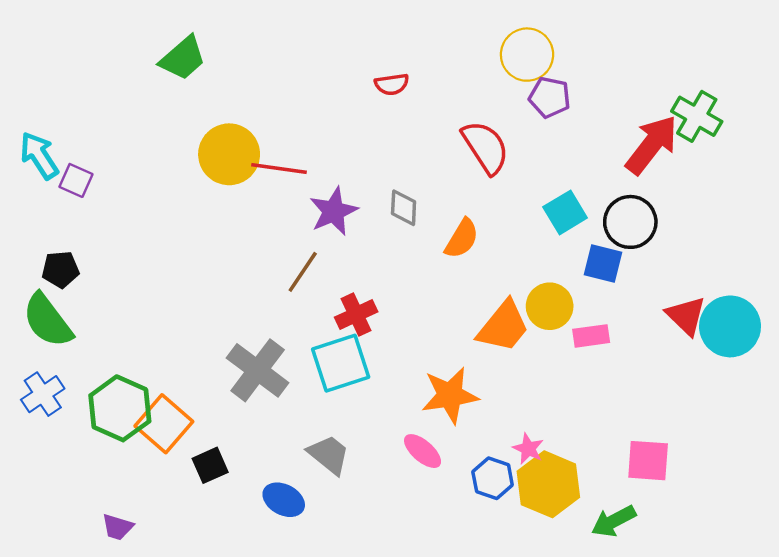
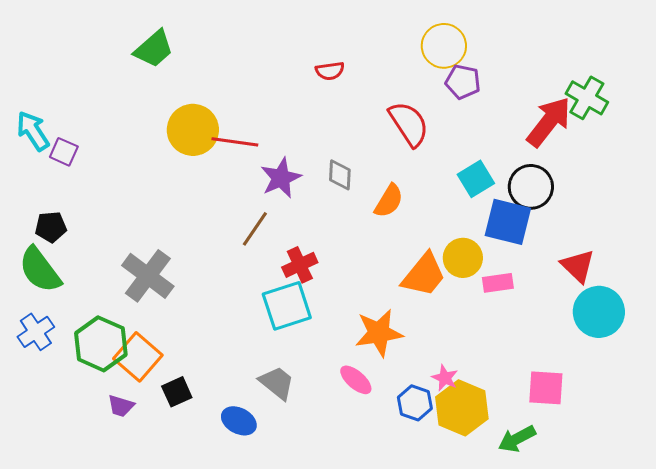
blue square: (603, 264) -> (508, 222), size x1.4
cyan circle: (730, 326) -> (599, 312), moved
gray cross: (258, 370) -> (148, 276), moved
purple trapezoid: (118, 527) -> (121, 406), moved

